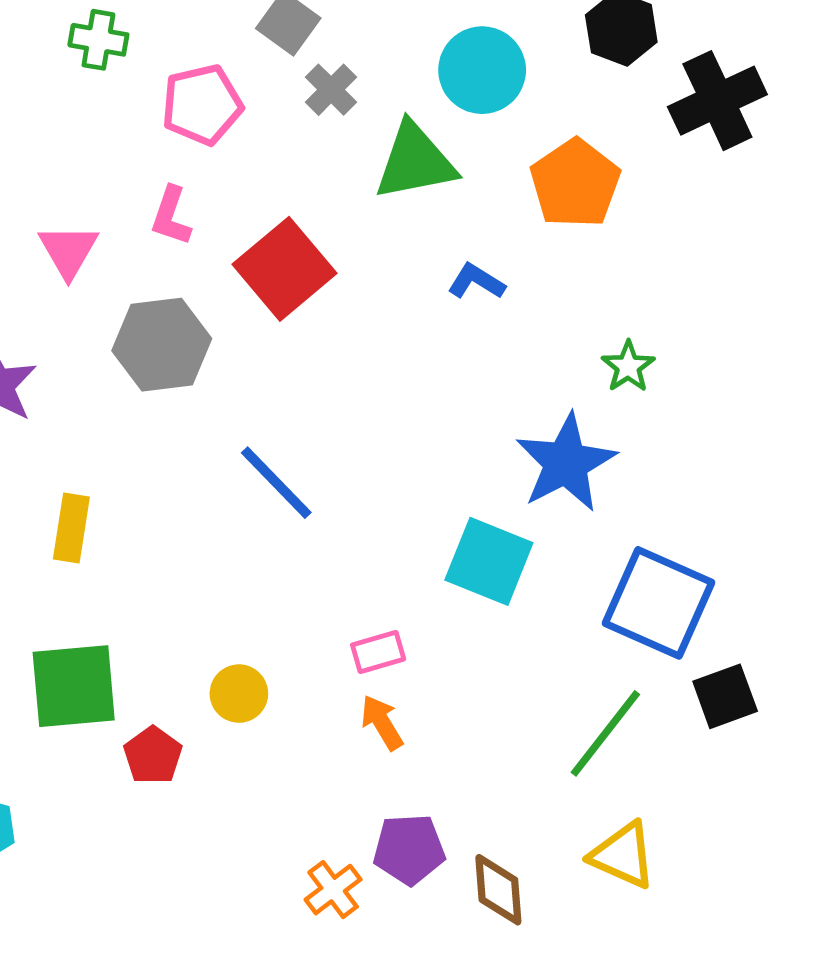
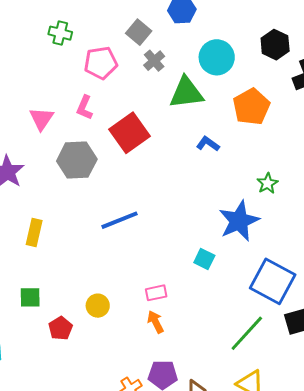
blue line: (276, 483) -> (120, 220), turned -72
cyan square: (489, 561) -> (204, 259), size x0.6
green square: (74, 686) -> (30, 297), size x0.6

